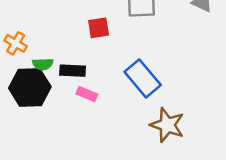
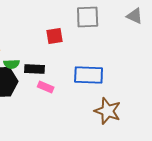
blue rectangle: (143, 78) -> (89, 75), turned -48

